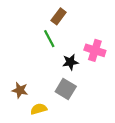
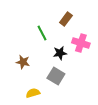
brown rectangle: (59, 16) -> (66, 19), moved
brown star: (20, 90) -> (23, 62), moved

